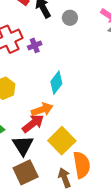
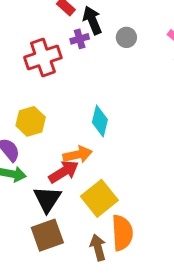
purple cross: (35, 45) -> (80, 39), moved
cyan diamond: (56, 83) -> (100, 121), turned -30

